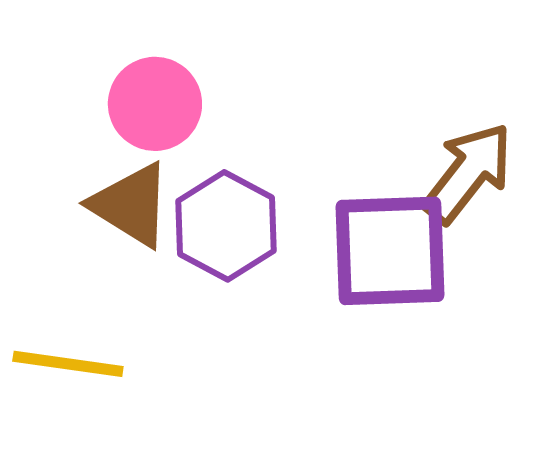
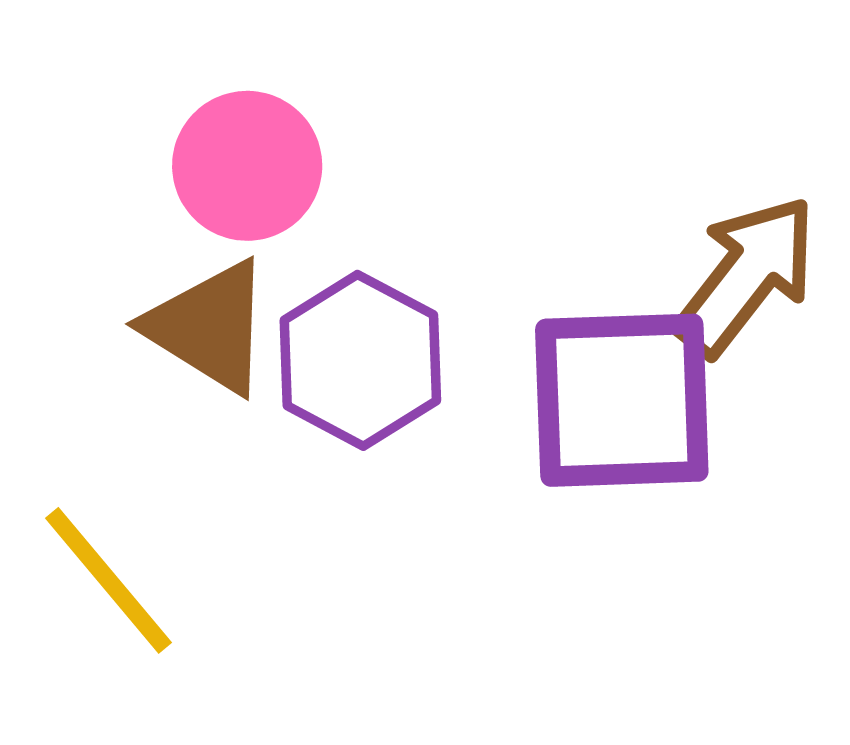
yellow line: (68, 364) -> (108, 580), turned 42

